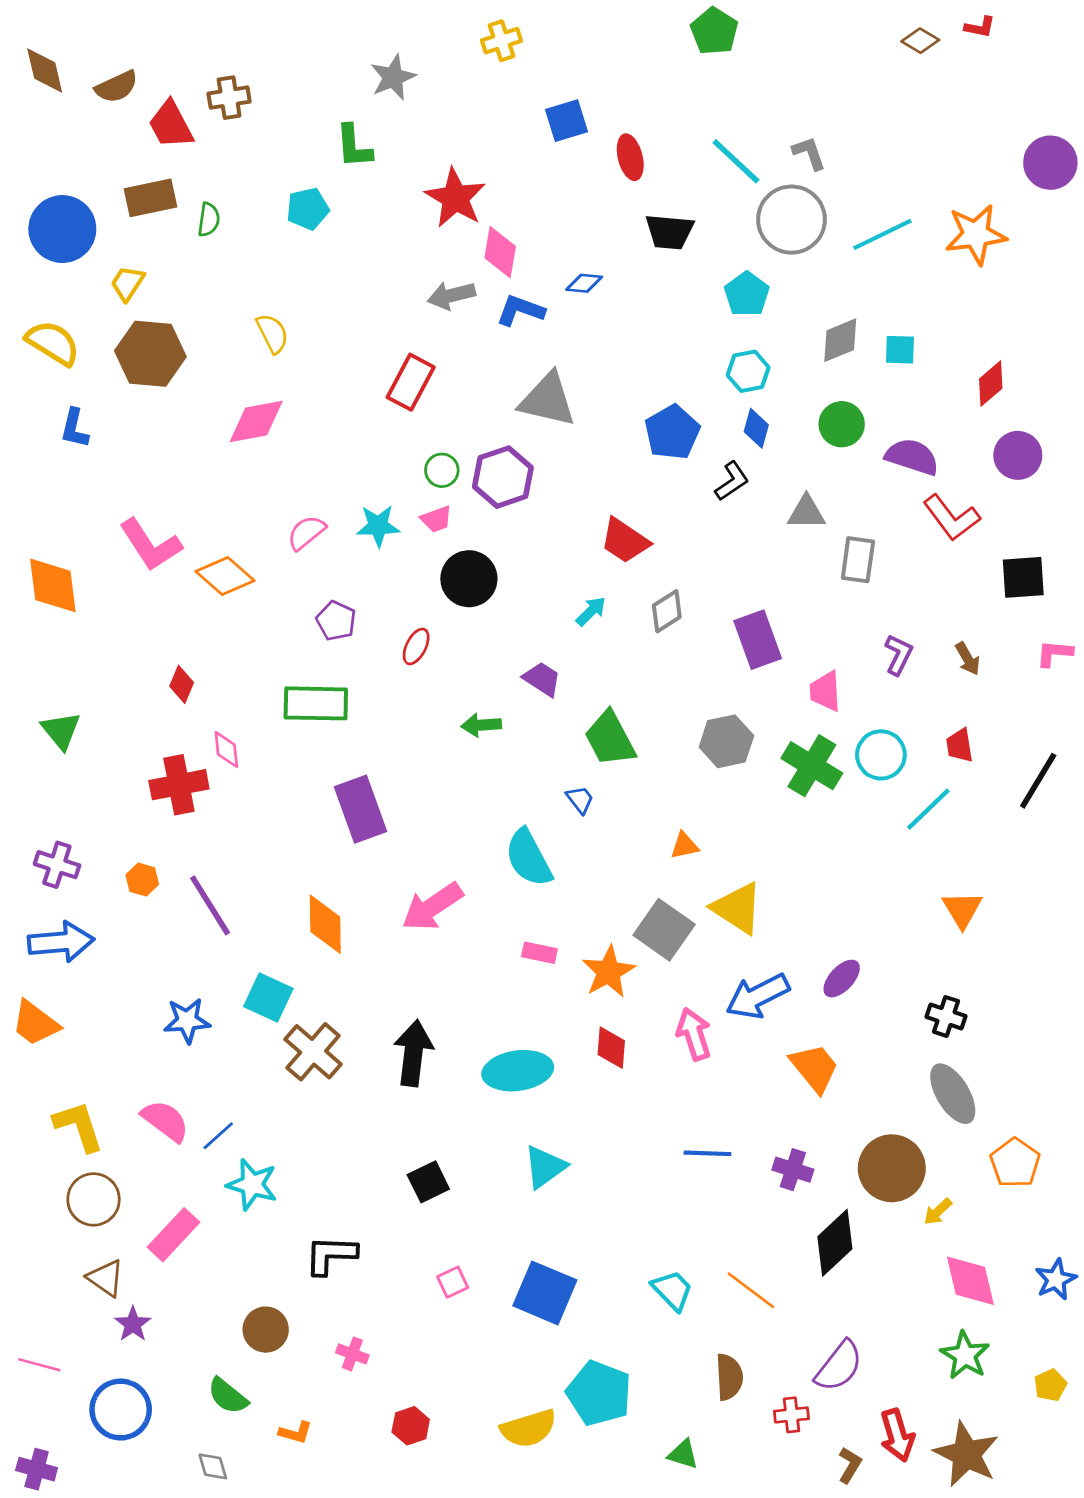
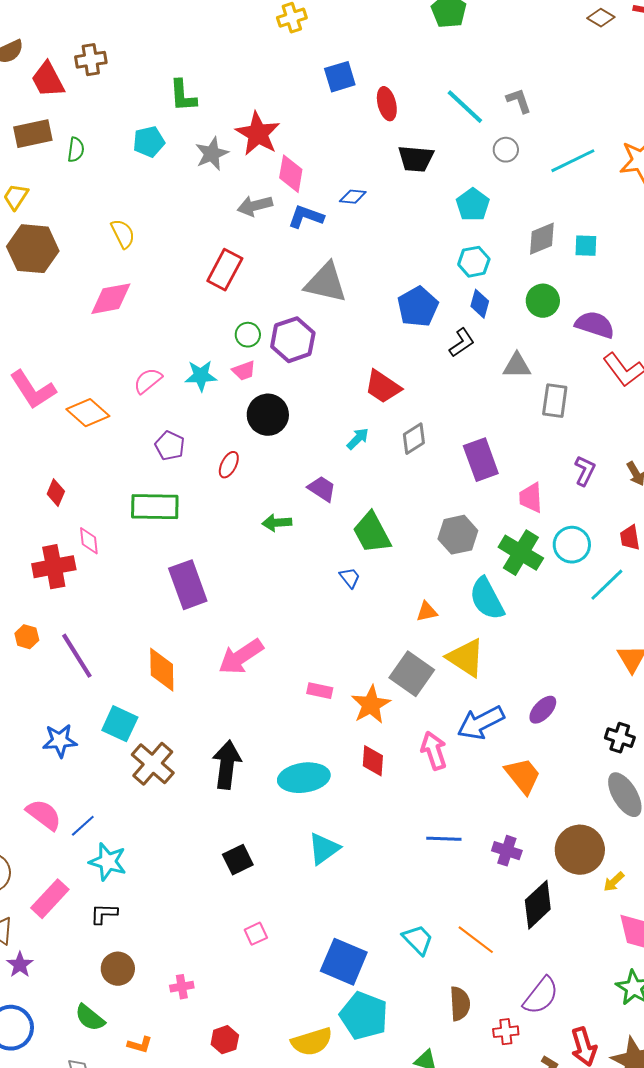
gray star: (393, 77) -> (212, 154), moved
gray circle: (791, 220) -> (506, 150), size x0.5
cyan semicircle: (529, 858) -> (487, 599), moved
black L-shape: (331, 1255) -> (104, 914), moved, size x0.7
blue square: (545, 1293) -> (344, 962), moved
pink cross: (352, 1354) -> (182, 987), turned -30

